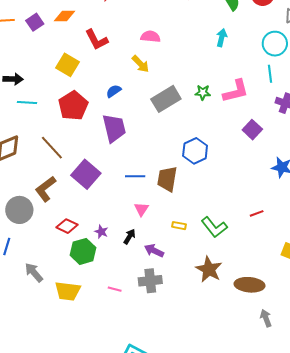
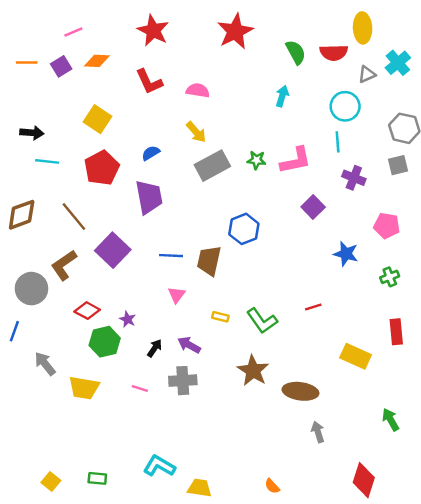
red L-shape: (97, 40) -> (149, 82), moved
yellow arrow: (141, 64) -> (196, 132), moved
black arrow: (129, 237) -> (155, 348), moved

